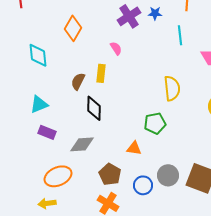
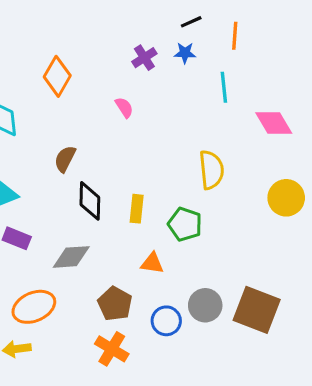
purple cross: (129, 16) -> (144, 58), size x0.7
yellow rectangle: (101, 73) -> (137, 209), moved
green pentagon: (155, 123) -> (185, 224), turned 30

